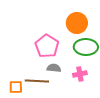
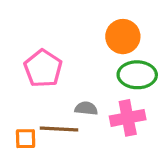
pink pentagon: (47, 46) -> (43, 68), moved
pink cross: (80, 74) -> (128, 118), size x1.5

